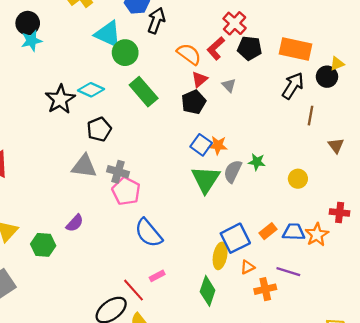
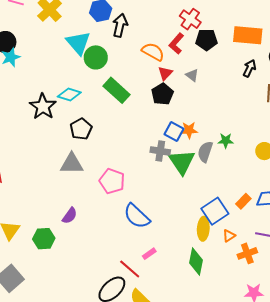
cyan triangle: (108, 34) -> (78, 43), turned 32
black arrow: (293, 86) -> (249, 68), size x0.7
gray cross: (118, 172) -> (160, 151), moved

